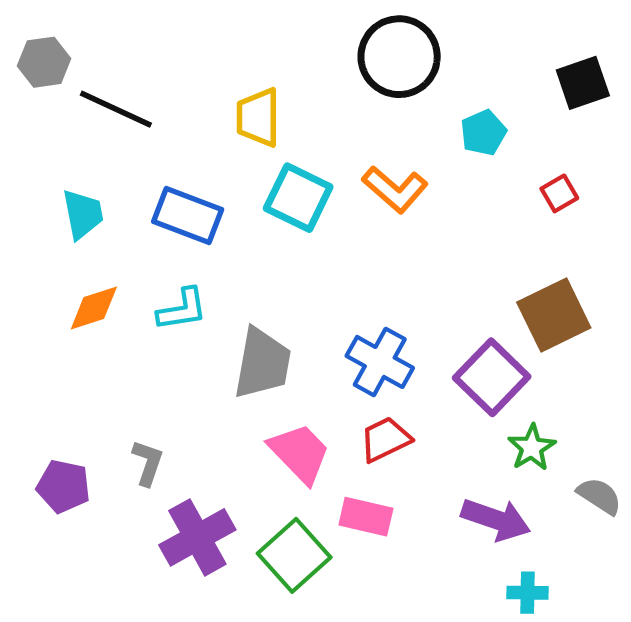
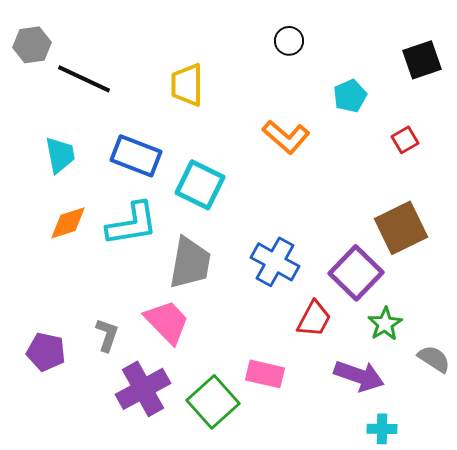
black circle: (399, 57) -> (289, 41), size x0.5
cyan square: (298, 198) -> (200, 185), moved
cyan L-shape: (182, 309) -> (132, 224), size x1.4
red trapezoid: (385, 439) -> (314, 319), moved, turned 144
pink trapezoid: (300, 453) -> (167, 322), moved

